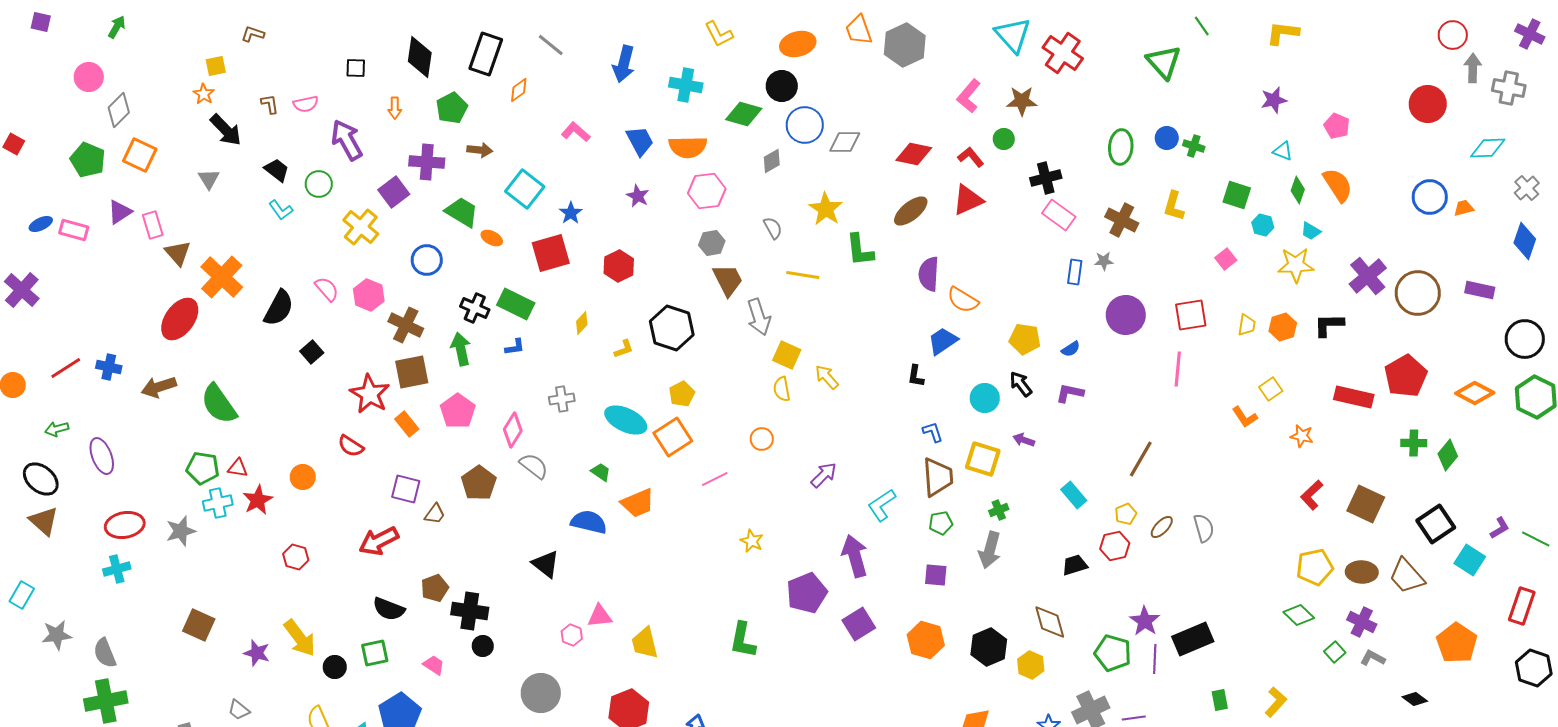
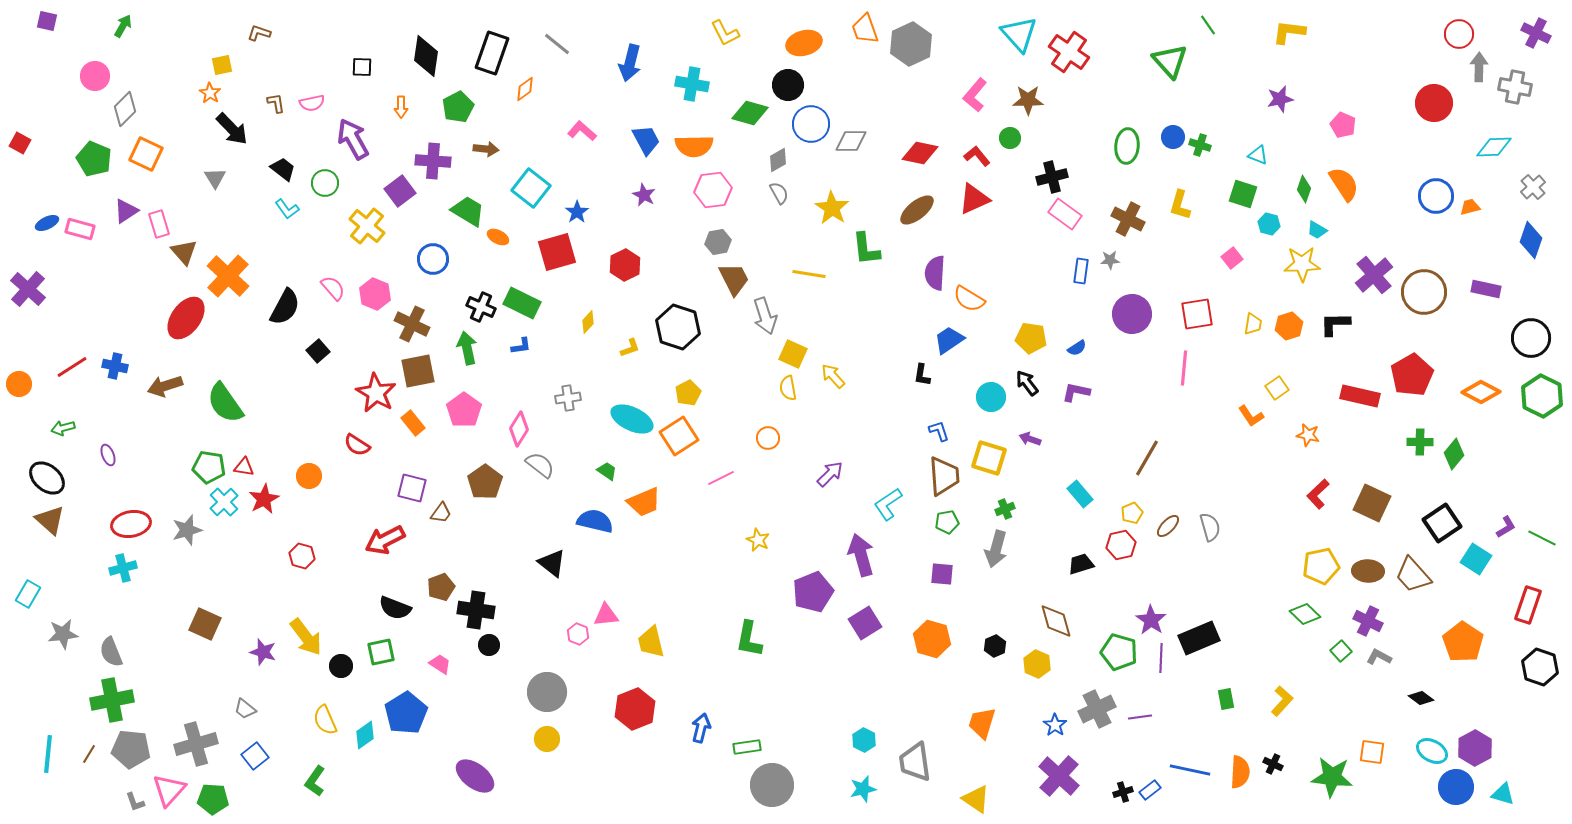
cyan triangle: (1283, 151) -> (1258, 155), moved
gray semicircle: (773, 228) -> (779, 193), moved
purple ellipse: (102, 456) -> (108, 455), size x0.6
cyan cross: (218, 503) -> (224, 502), turned -32
black hexagon: (989, 647) -> (995, 646), size x0.6

